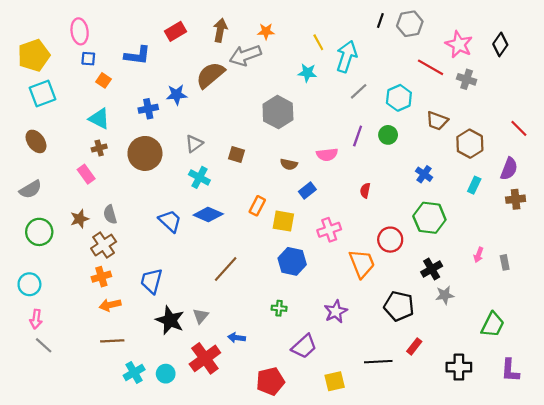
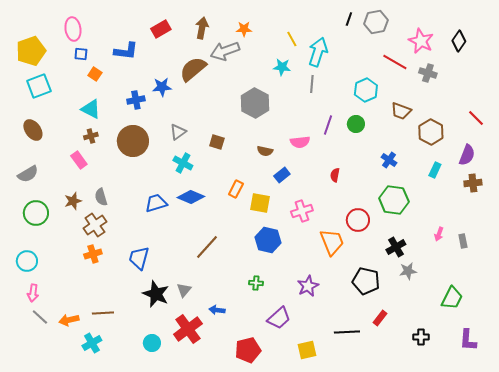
gray line: (359, 91) -> (312, 84), moved, turned -42
blue trapezoid: (170, 221) -> (156, 203), turned -60
orange arrow: (110, 305) -> (69, 320), moved
black cross: (459, 367) -> (421, 337), size x0.7
cyan cross: (134, 373) -> (92, 343), moved

